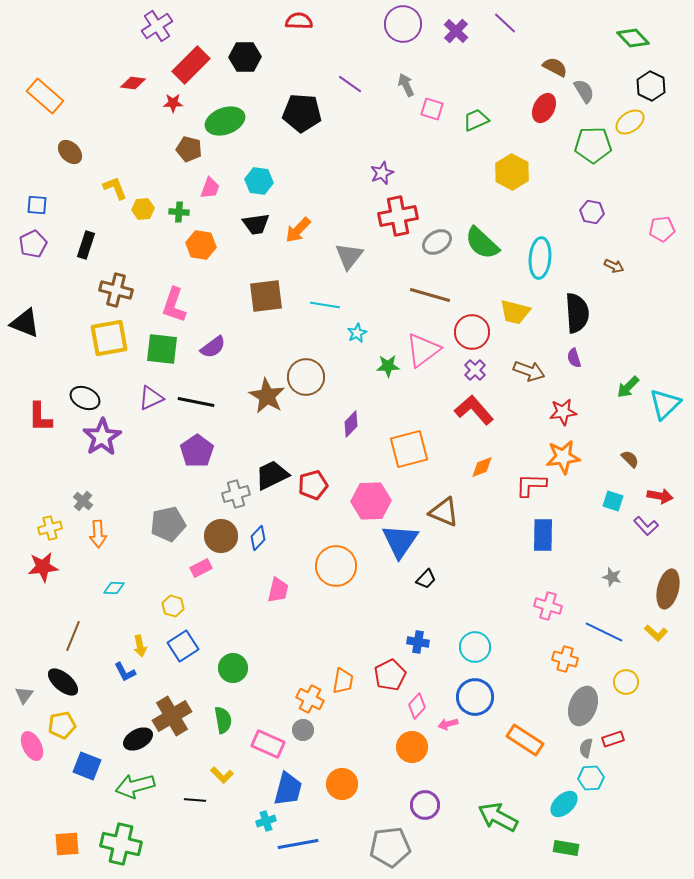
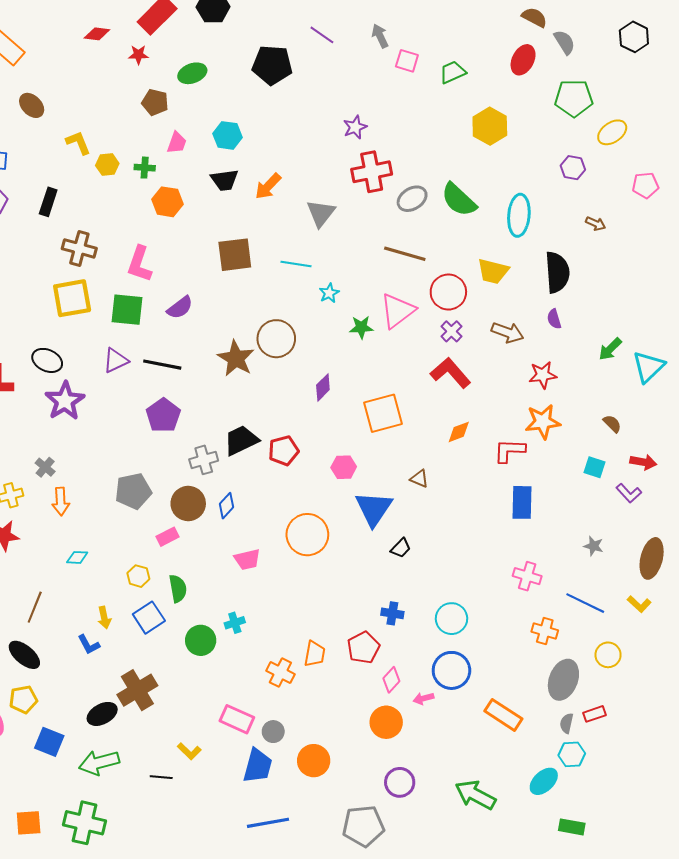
green ellipse: (225, 121) -> (192, 73), size x0.7
yellow ellipse: (630, 122) -> (612, 132), moved
pink hexagon: (371, 501) -> (344, 467), size x0.6
brown triangle: (444, 512) -> (419, 479), size x0.6
pink trapezoid: (278, 590) -> (247, 559), turned 64
green semicircle: (223, 720) -> (178, 589), moved
gray circle: (303, 730) -> (273, 732), moved
cyan cross: (266, 821) -> (235, 623), moved
green rectangle: (566, 848) -> (572, 827), moved

